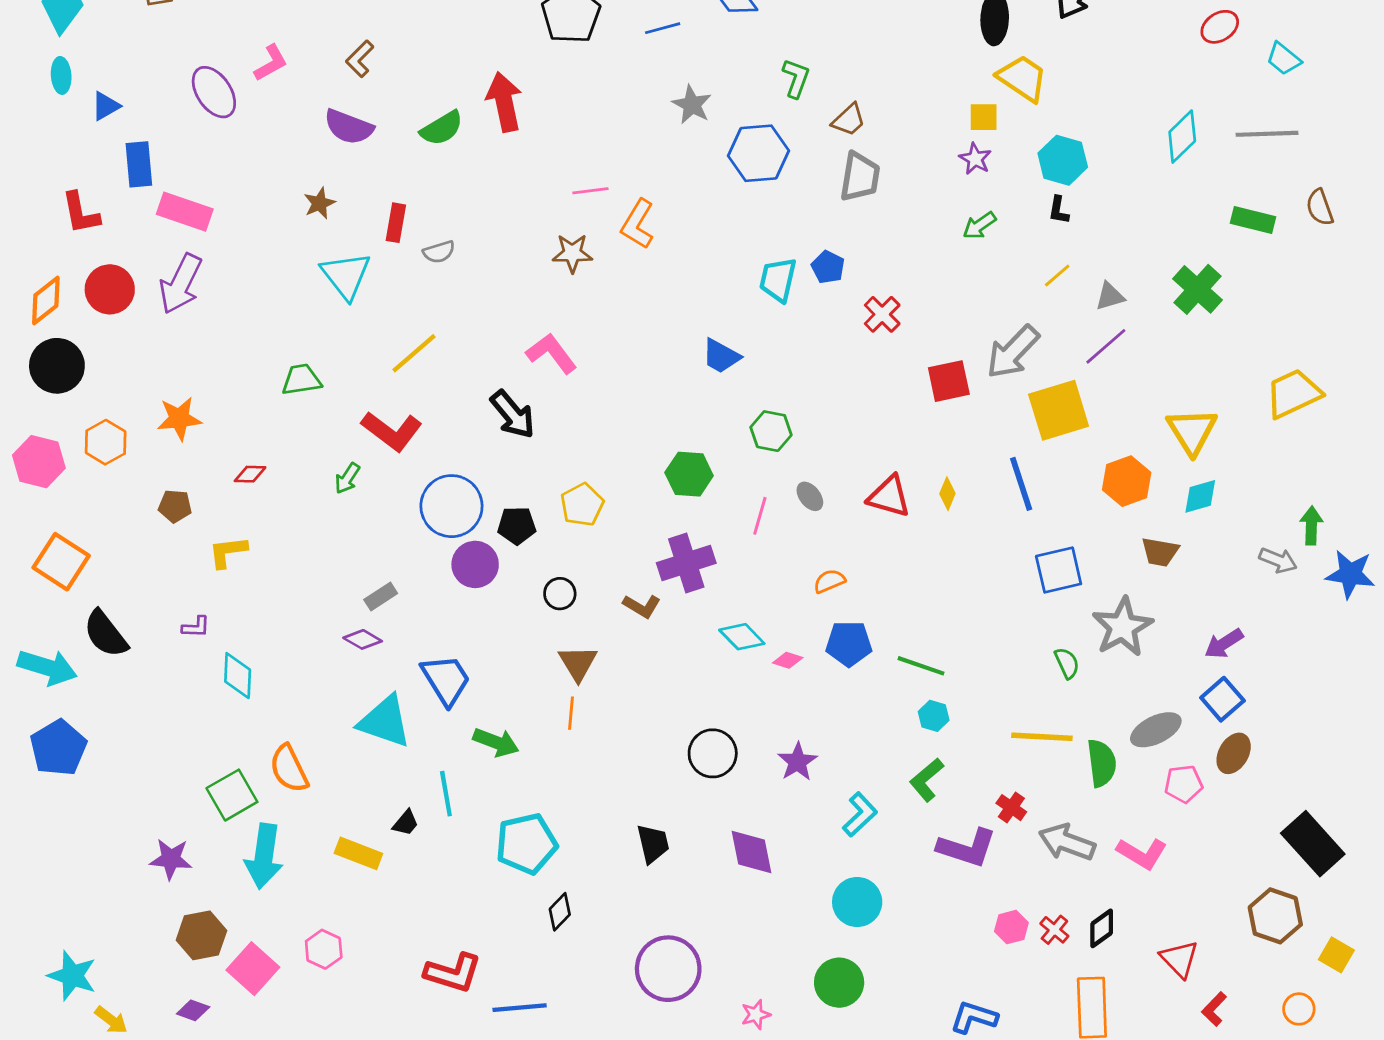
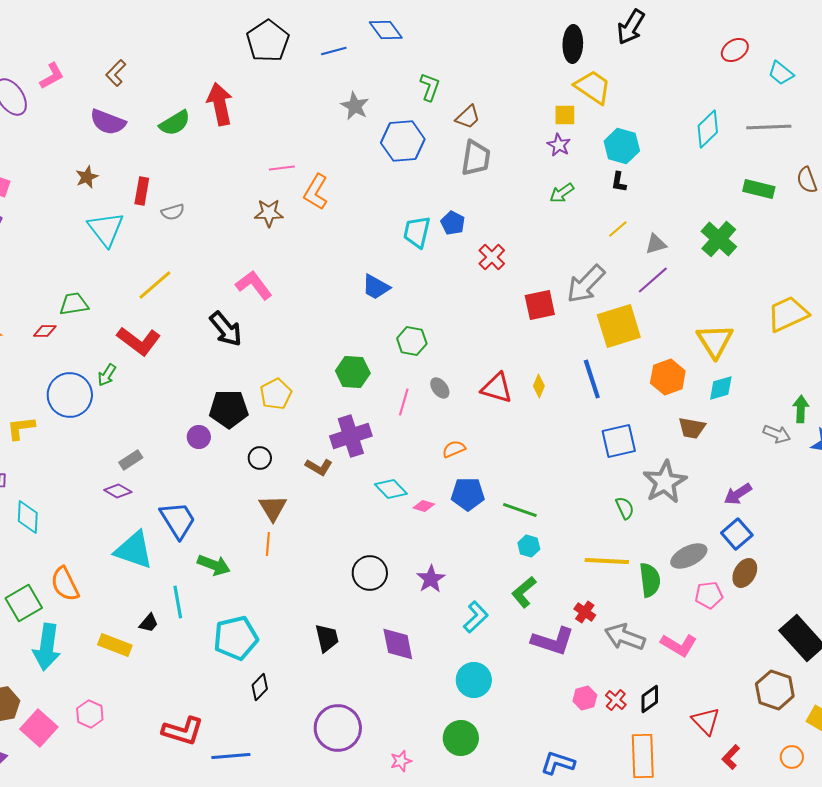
red diamond: (250, 474) -> (45, 331), moved
blue circle: (451, 506) -> (70, 395), moved
black pentagon: (517, 526) -> (229, 409), size x1.4
purple circle: (475, 564) -> (199, 437), size x0.7

